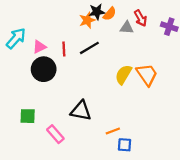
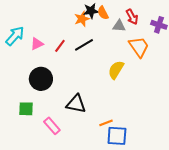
orange semicircle: (110, 14) -> (103, 13), turned 112
red line: (64, 49) -> (60, 46), turned 40
black circle: (44, 69) -> (41, 79), moved
orange trapezoid: (147, 75) -> (139, 47), moved
blue square: (125, 145) -> (117, 136), size x1.5

